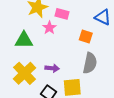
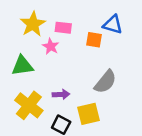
orange square: (86, 37) -> (94, 40), moved
gray semicircle: (90, 63) -> (105, 82), turned 35

